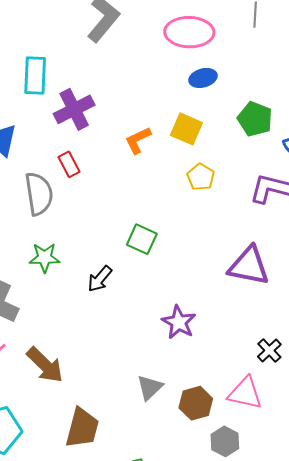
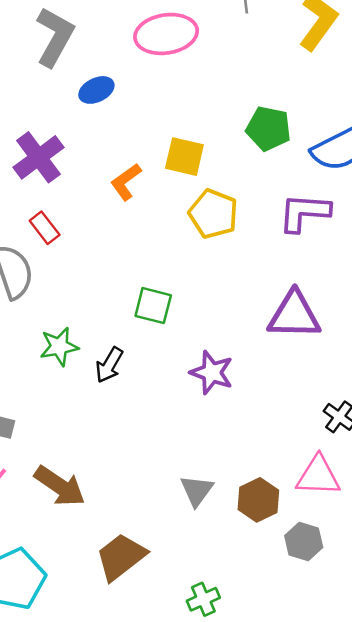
blue ellipse: (203, 78) -> (96, 90), moved
yellow pentagon: (201, 177) -> (213, 214), size x1.4
green star: (45, 258) -> (59, 347), moved
purple star: (179, 322) -> (212, 373), moved
brown trapezoid: (82, 428) -> (121, 557), turned -132

